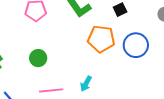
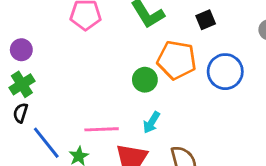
green circle: (38, 58) -> (145, 80), moved

